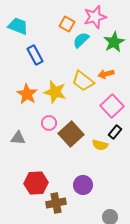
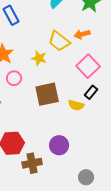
yellow star: (55, 92) -> (39, 58), moved, size x0.7
pink circle: (49, 123) -> (14, 78), moved
brown square: (71, 134) -> (47, 94), turned 30

